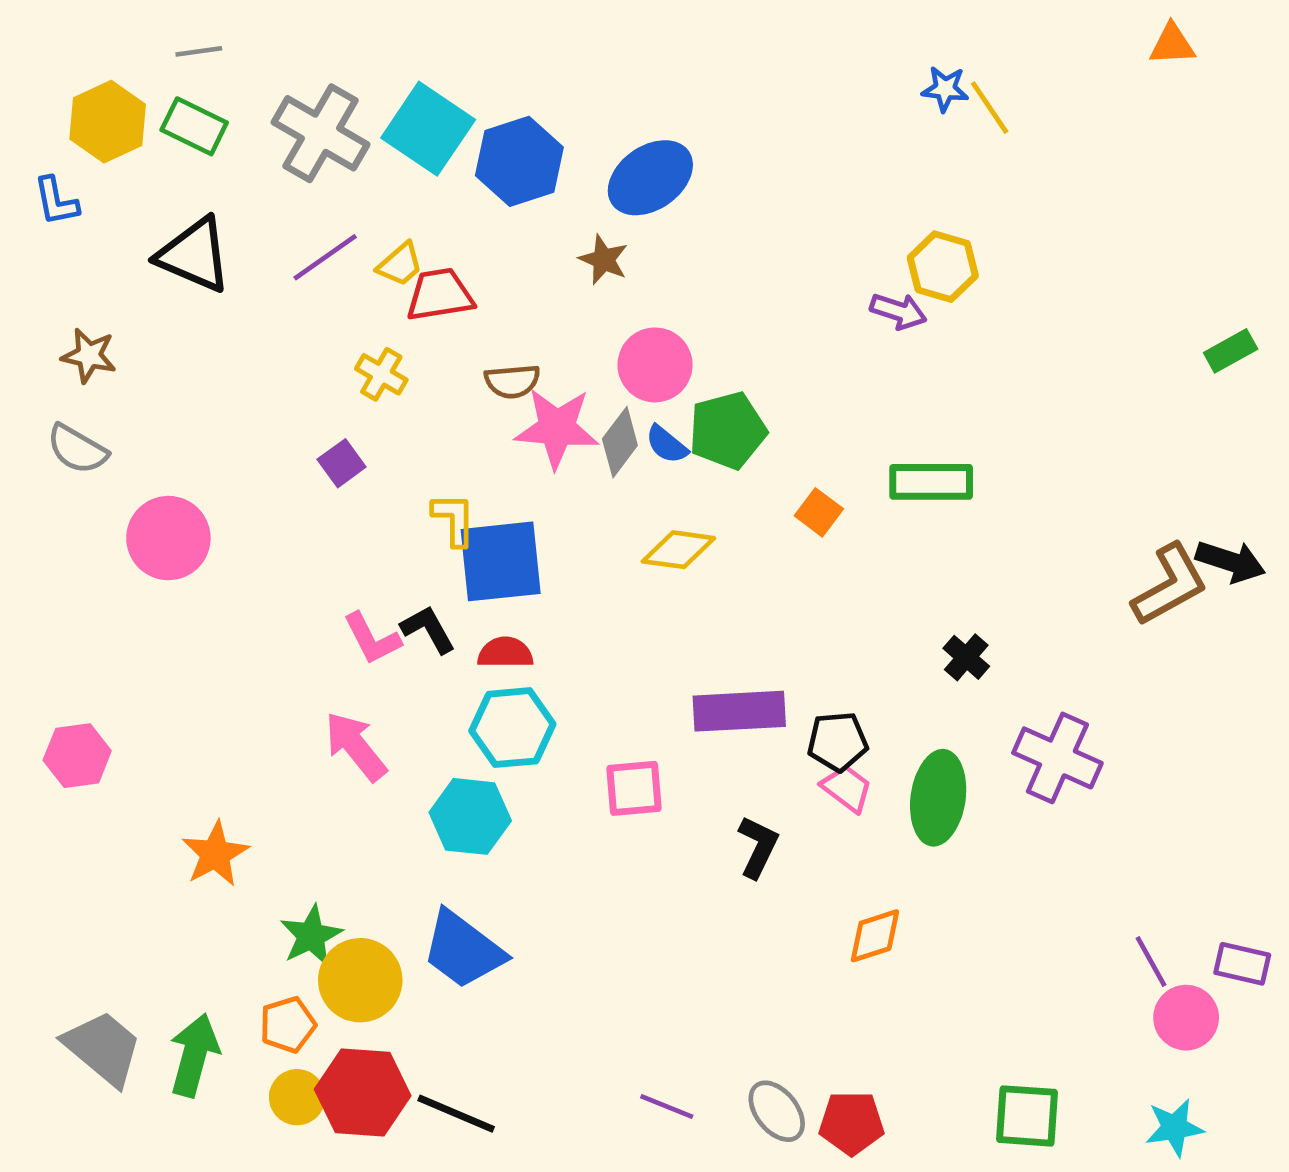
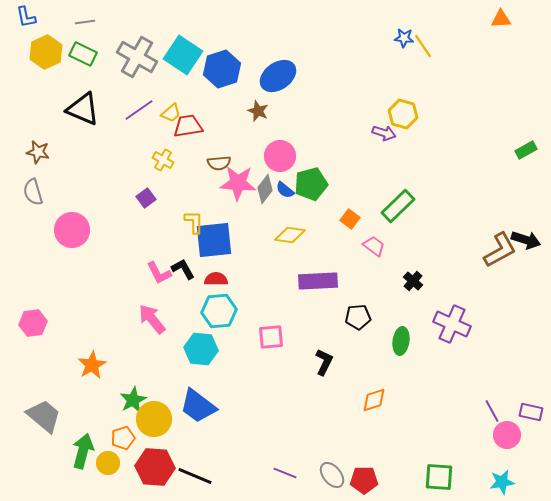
blue L-shape: (56, 201) -> (26, 17), moved
gray semicircle: (77, 449) -> (33, 192), turned 44
green rectangle: (931, 482) -> (398, 206), turned -44
purple rectangle: (739, 711) -> (318, 281), moved
pink trapezoid: (847, 788) -> (374, 246), moved
green ellipse: (938, 798) -> (401, 341), size x0.7
gray trapezoid: (103, 1048) -> (44, 416), moved
yellow circle: (297, 1097) -> (108, 463), moved

